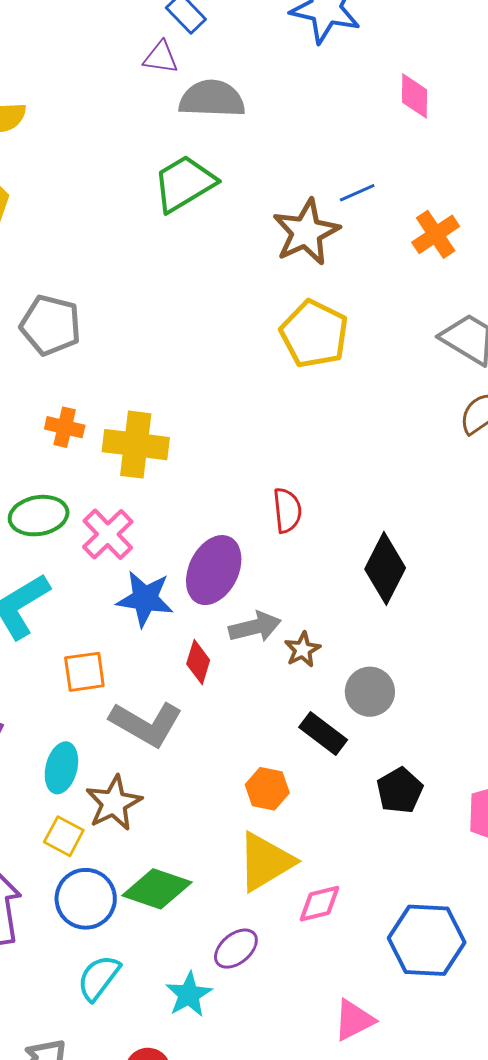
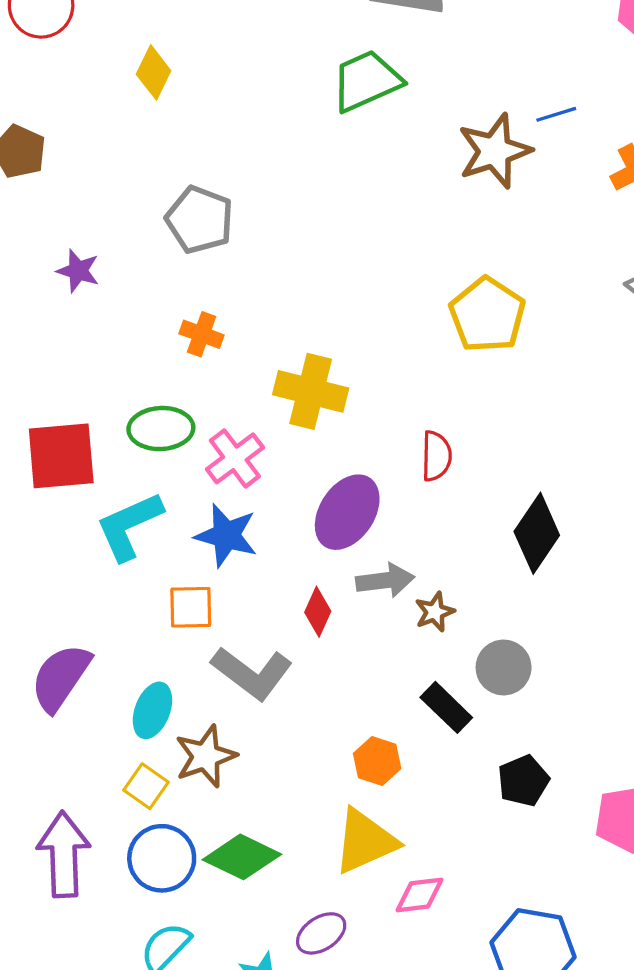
yellow pentagon: (314, 334) -> (487, 315), moved
yellow cross: (136, 445) -> (311, 391), moved
blue star: (145, 599) -> (226, 535), moved

